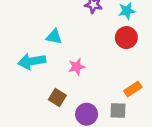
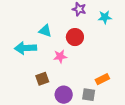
red circle: (126, 38) -> (75, 37), moved
brown square: (57, 97) -> (42, 79), turned 32

